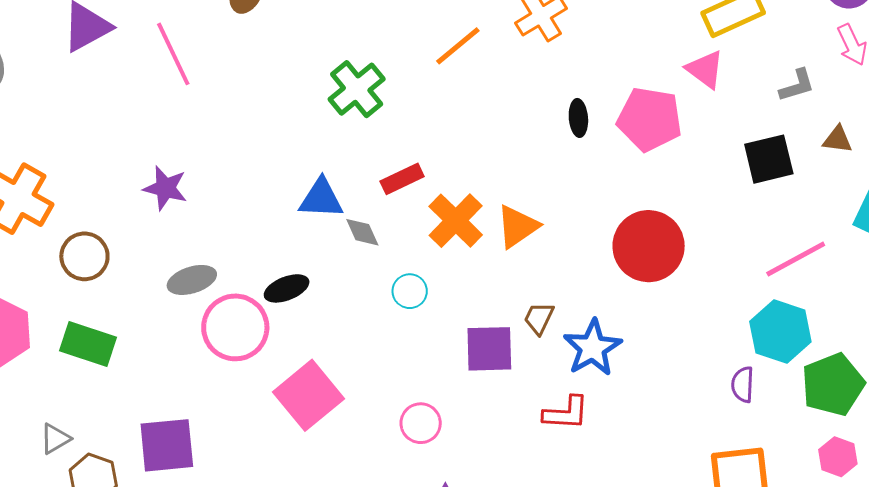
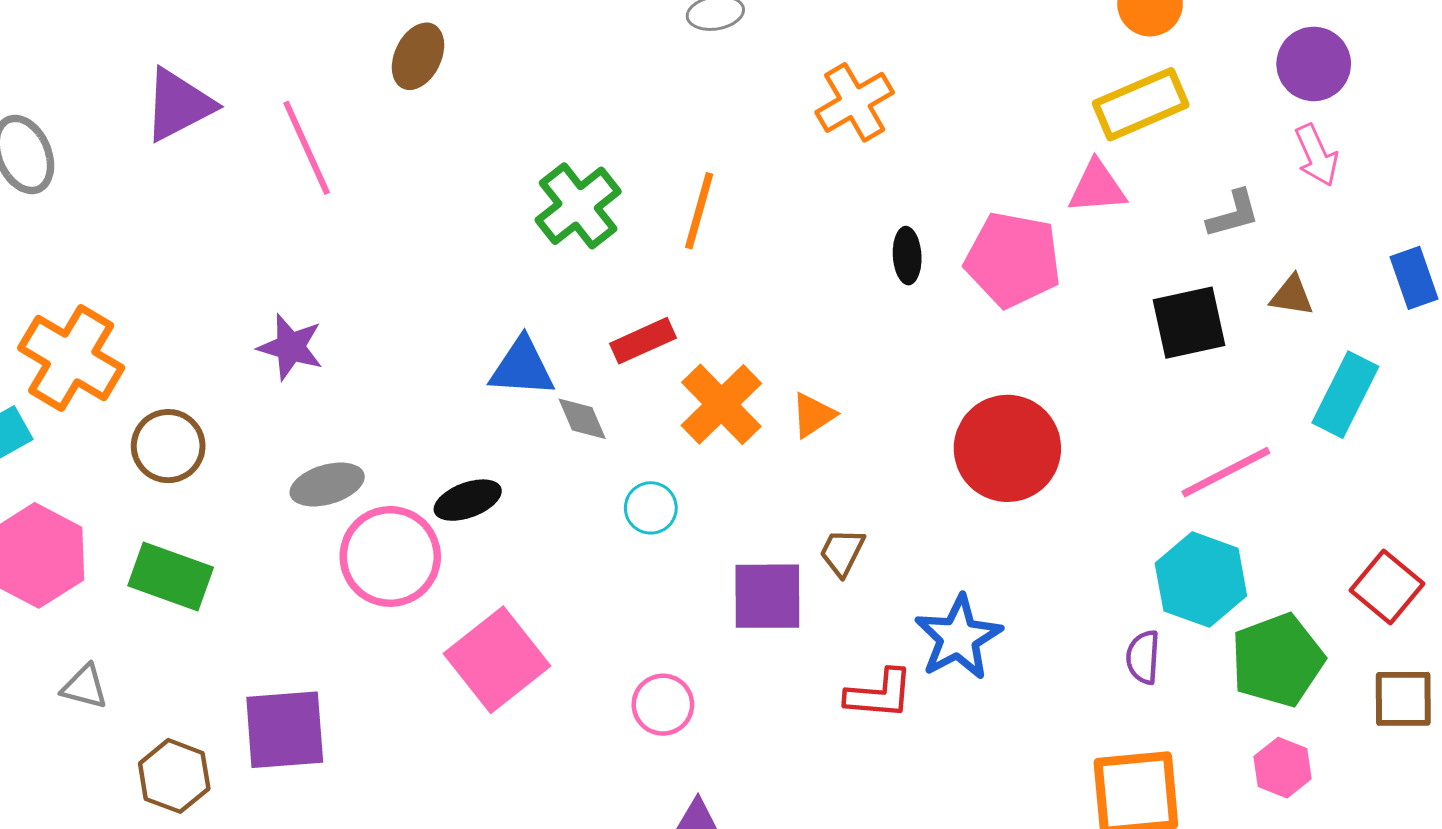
orange line: (458, 46) -> (699, 211), moved, turned -36
pink triangle: (705, 69) -> (1097, 187), turned -42
orange triangle: (517, 226) -> (813, 415), size x0.7
blue star: (593, 348) -> (958, 637), moved
gray triangle: (55, 439) -> (85, 687), moved, turned 44

